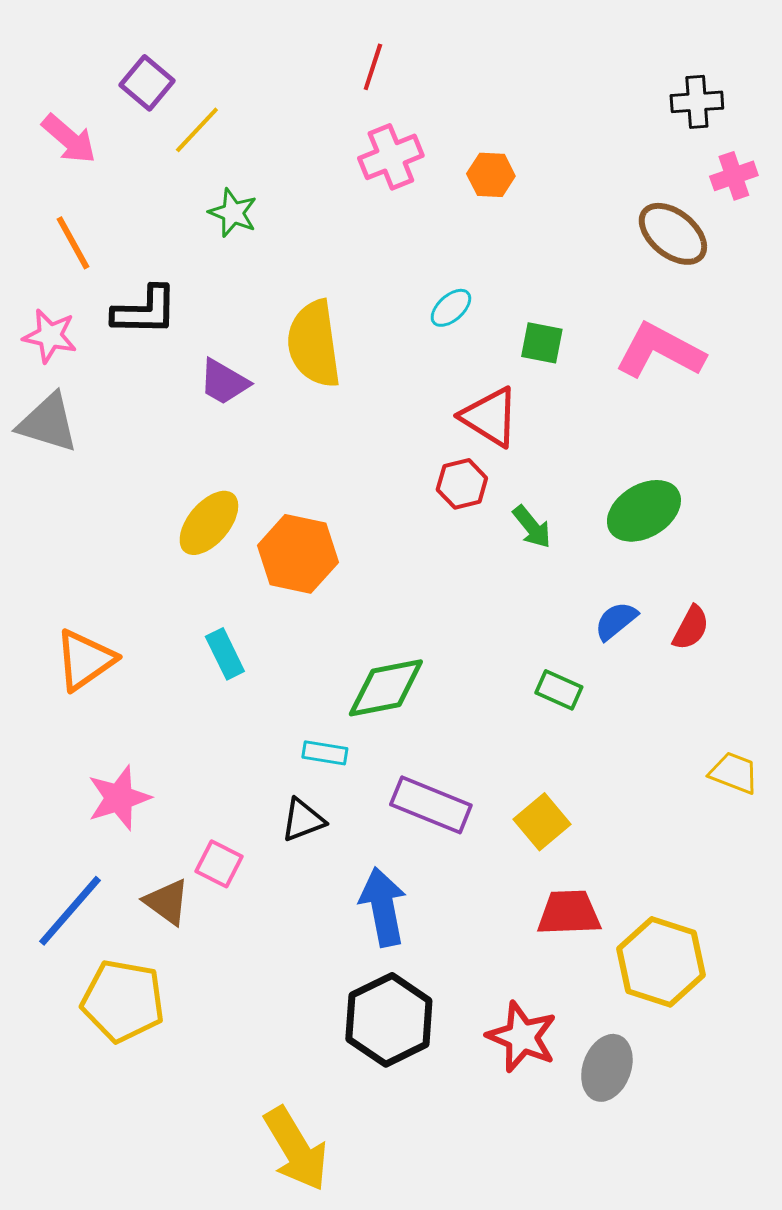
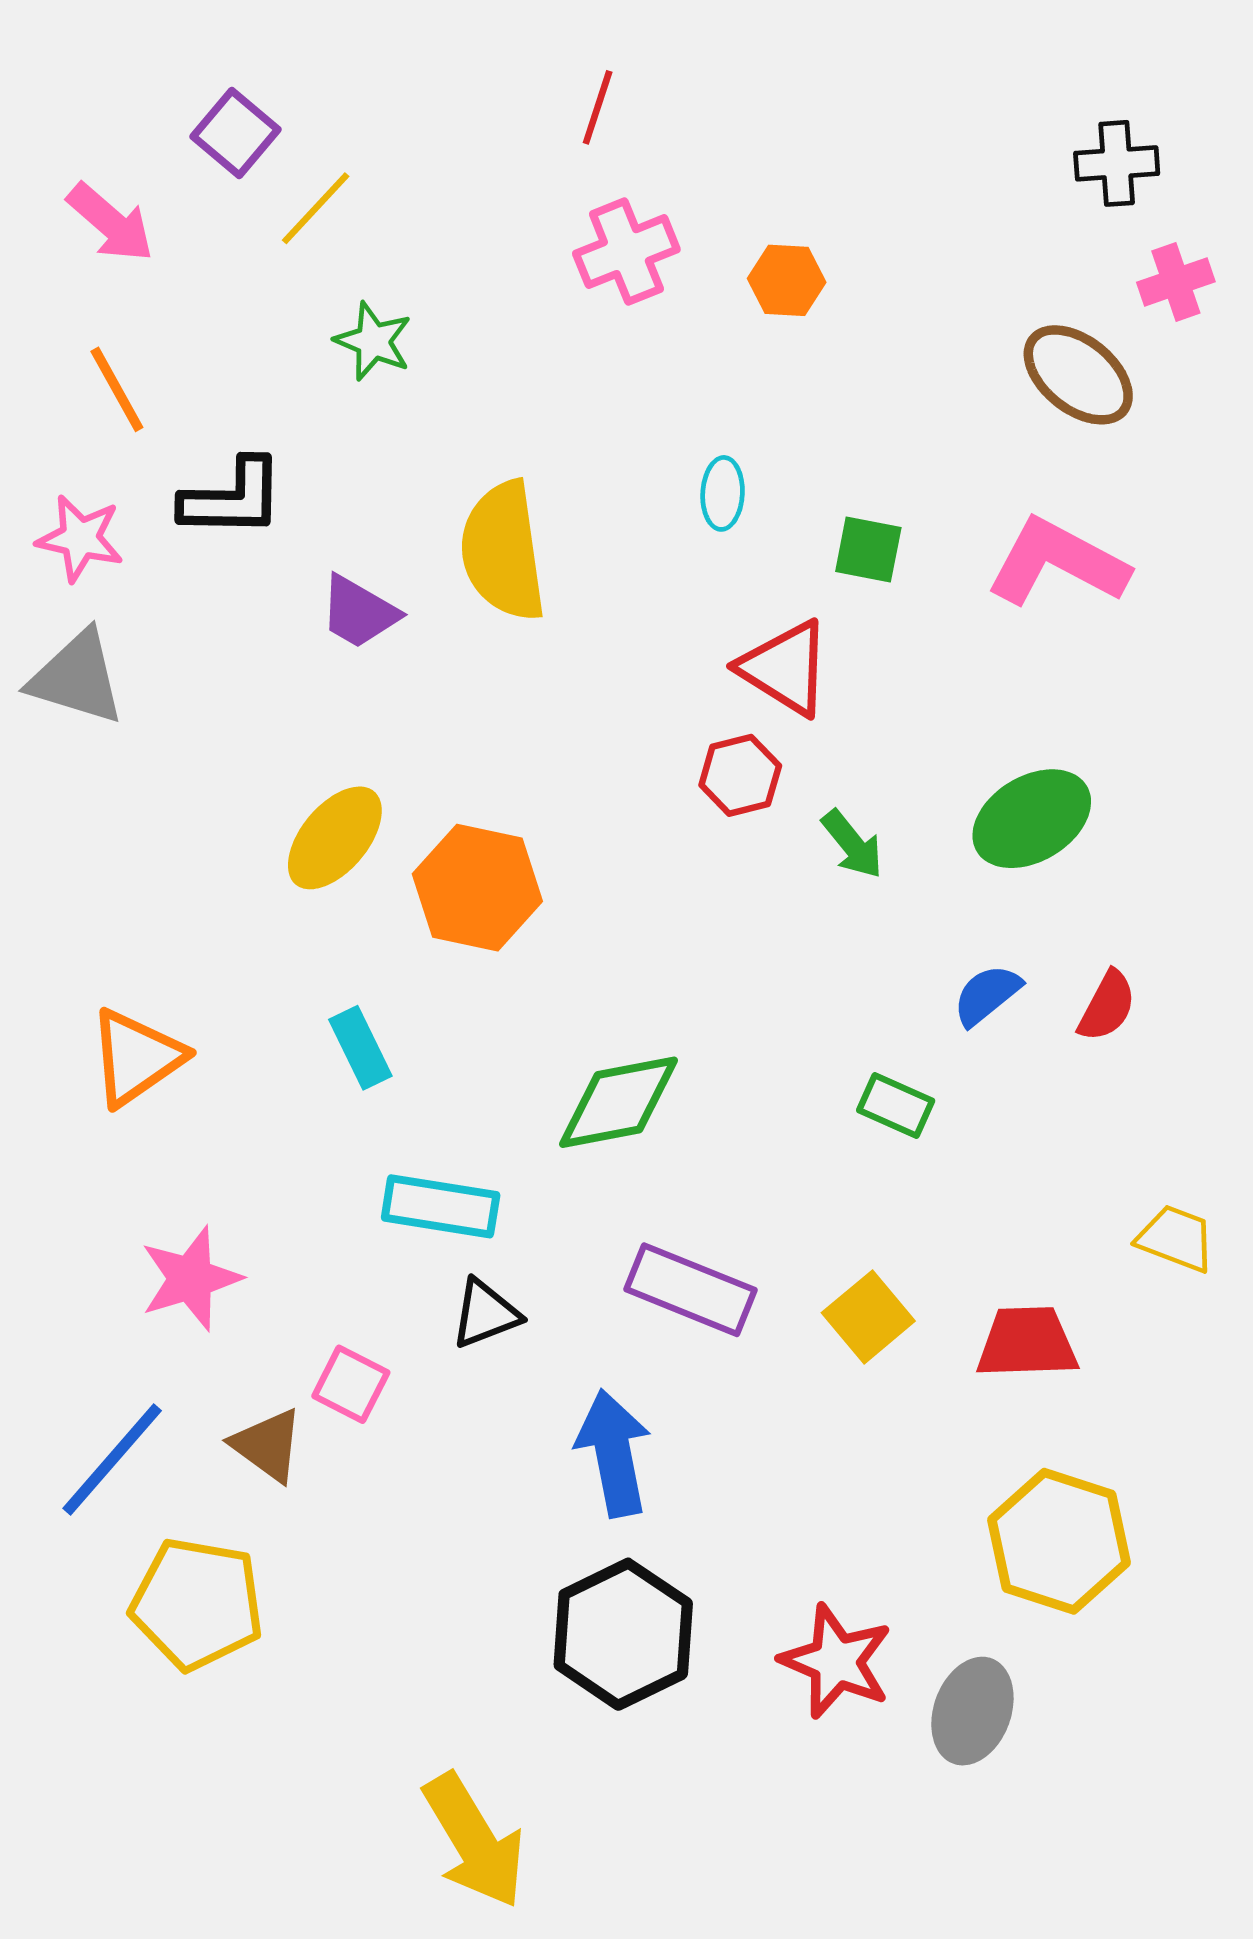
cyan ellipse: (451, 308) -> (723, 493), turned -45
cyan rectangle: (325, 753) -> (441, 1206), moved, size x1.6
red trapezoid: (569, 913) -> (1027, 1343), moved

